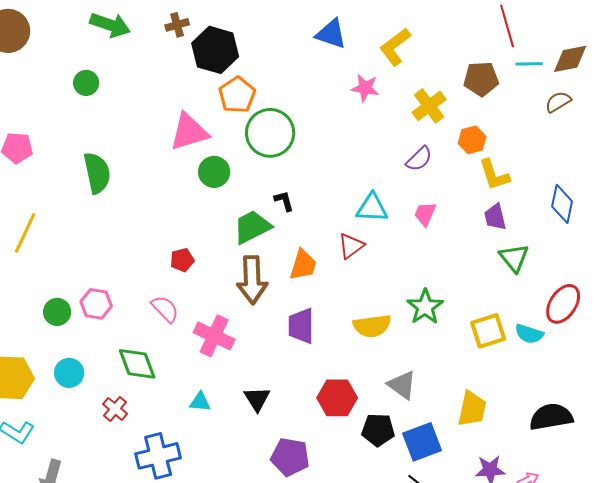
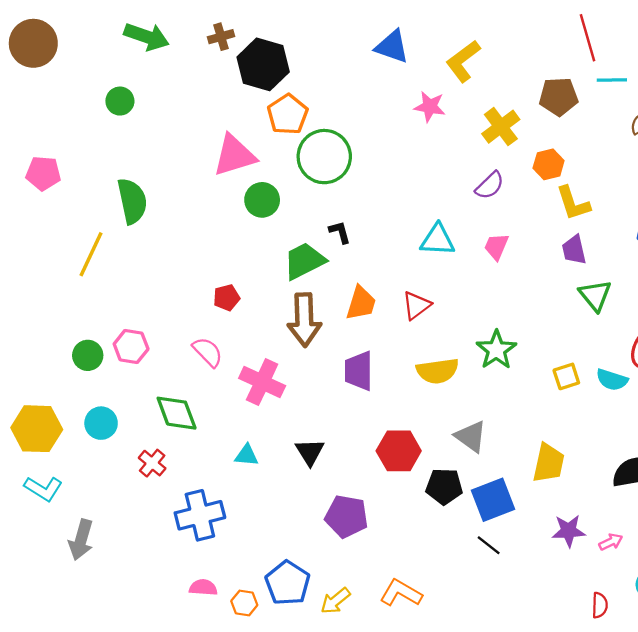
yellow line: (25, 233) -> (91, 254), moved
red triangle: (351, 246) -> (416, 305), moved
yellow square: (488, 331) -> (566, 376), size x0.7

